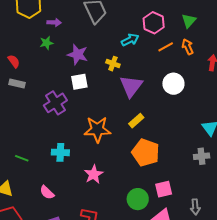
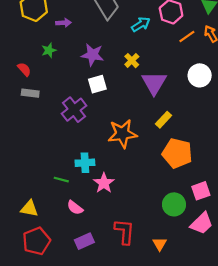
cyan arrow: (130, 40) -> (141, 24), moved
green star: (46, 43) -> (49, 50), moved
yellow cross: (113, 64) -> (132, 61), turned 32
green line: (22, 158) -> (61, 180), moved
pink star: (94, 174) -> (104, 183), moved

